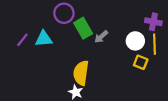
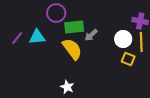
green rectangle: (83, 28) -> (74, 27), turned -66
yellow semicircle: (81, 73) -> (72, 49), moved, turned 135

